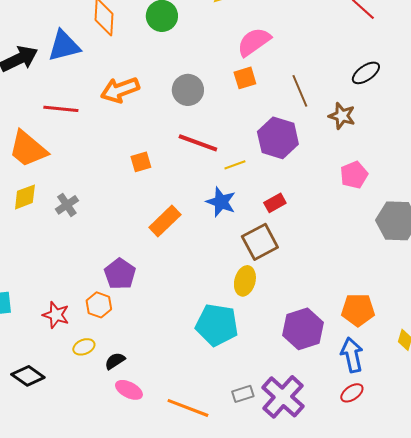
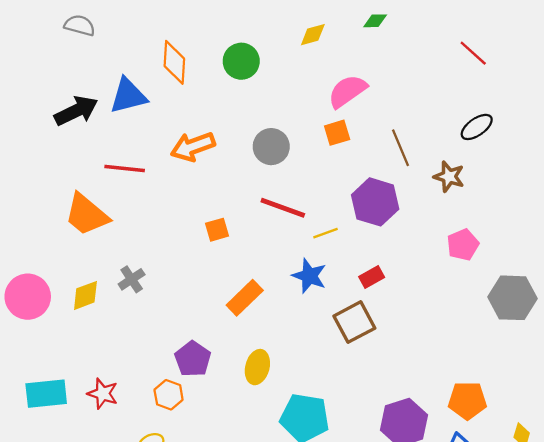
yellow diamond: (25, 197) -> (85, 295), moved
yellow ellipse: (245, 281) -> (257, 367), moved
red star: (56, 315) -> (103, 394), moved

